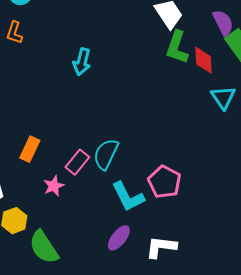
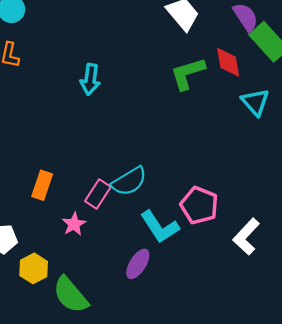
green L-shape: (177, 47) -> (188, 73), moved, turned 60
cyan semicircle: (106, 154) -> (129, 181), turned -140
purple ellipse: (119, 238) -> (138, 264), moved
white L-shape: (161, 247) -> (246, 237), moved, turned -48

